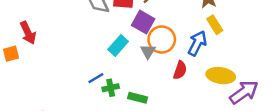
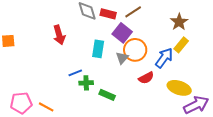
yellow rectangle: (215, 25) -> (181, 45), turned 63
red arrow: (28, 33) -> (59, 35), moved
cyan rectangle: (118, 46) -> (98, 49), turned -42
red semicircle: (180, 70) -> (146, 78), turned 35

